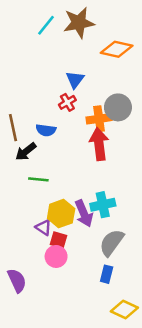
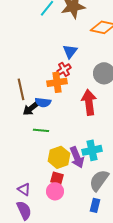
orange cross: (99, 119) -> (57, 82), moved
blue semicircle: (46, 130) -> (43, 102), moved
purple triangle: (43, 227) -> (24, 189), moved

